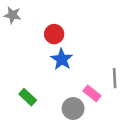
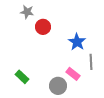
gray star: (13, 15) -> (27, 12), moved
blue star: (62, 59) -> (77, 42), moved

